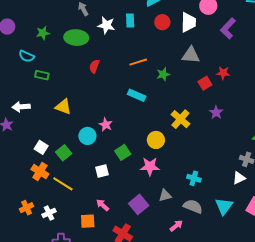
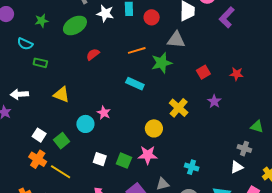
red circle: (162, 22) -> (152, 17), moved
green ellipse: (76, 38) -> (75, 25), turned -35
gray triangle: (191, 55) -> (176, 40), moved
red semicircle: (94, 66) -> (93, 54), turned 32
red star: (223, 73) -> (236, 74), moved
green star: (163, 74) -> (162, 63), size x1.5
green square: (123, 152) -> (124, 161), moved, turned -35
white square: (102, 171) -> (100, 159), turned 32

